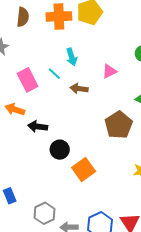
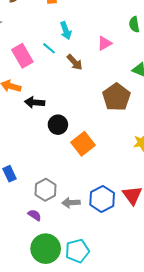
brown arrow: (79, 89) -> (75, 62), turned -138

